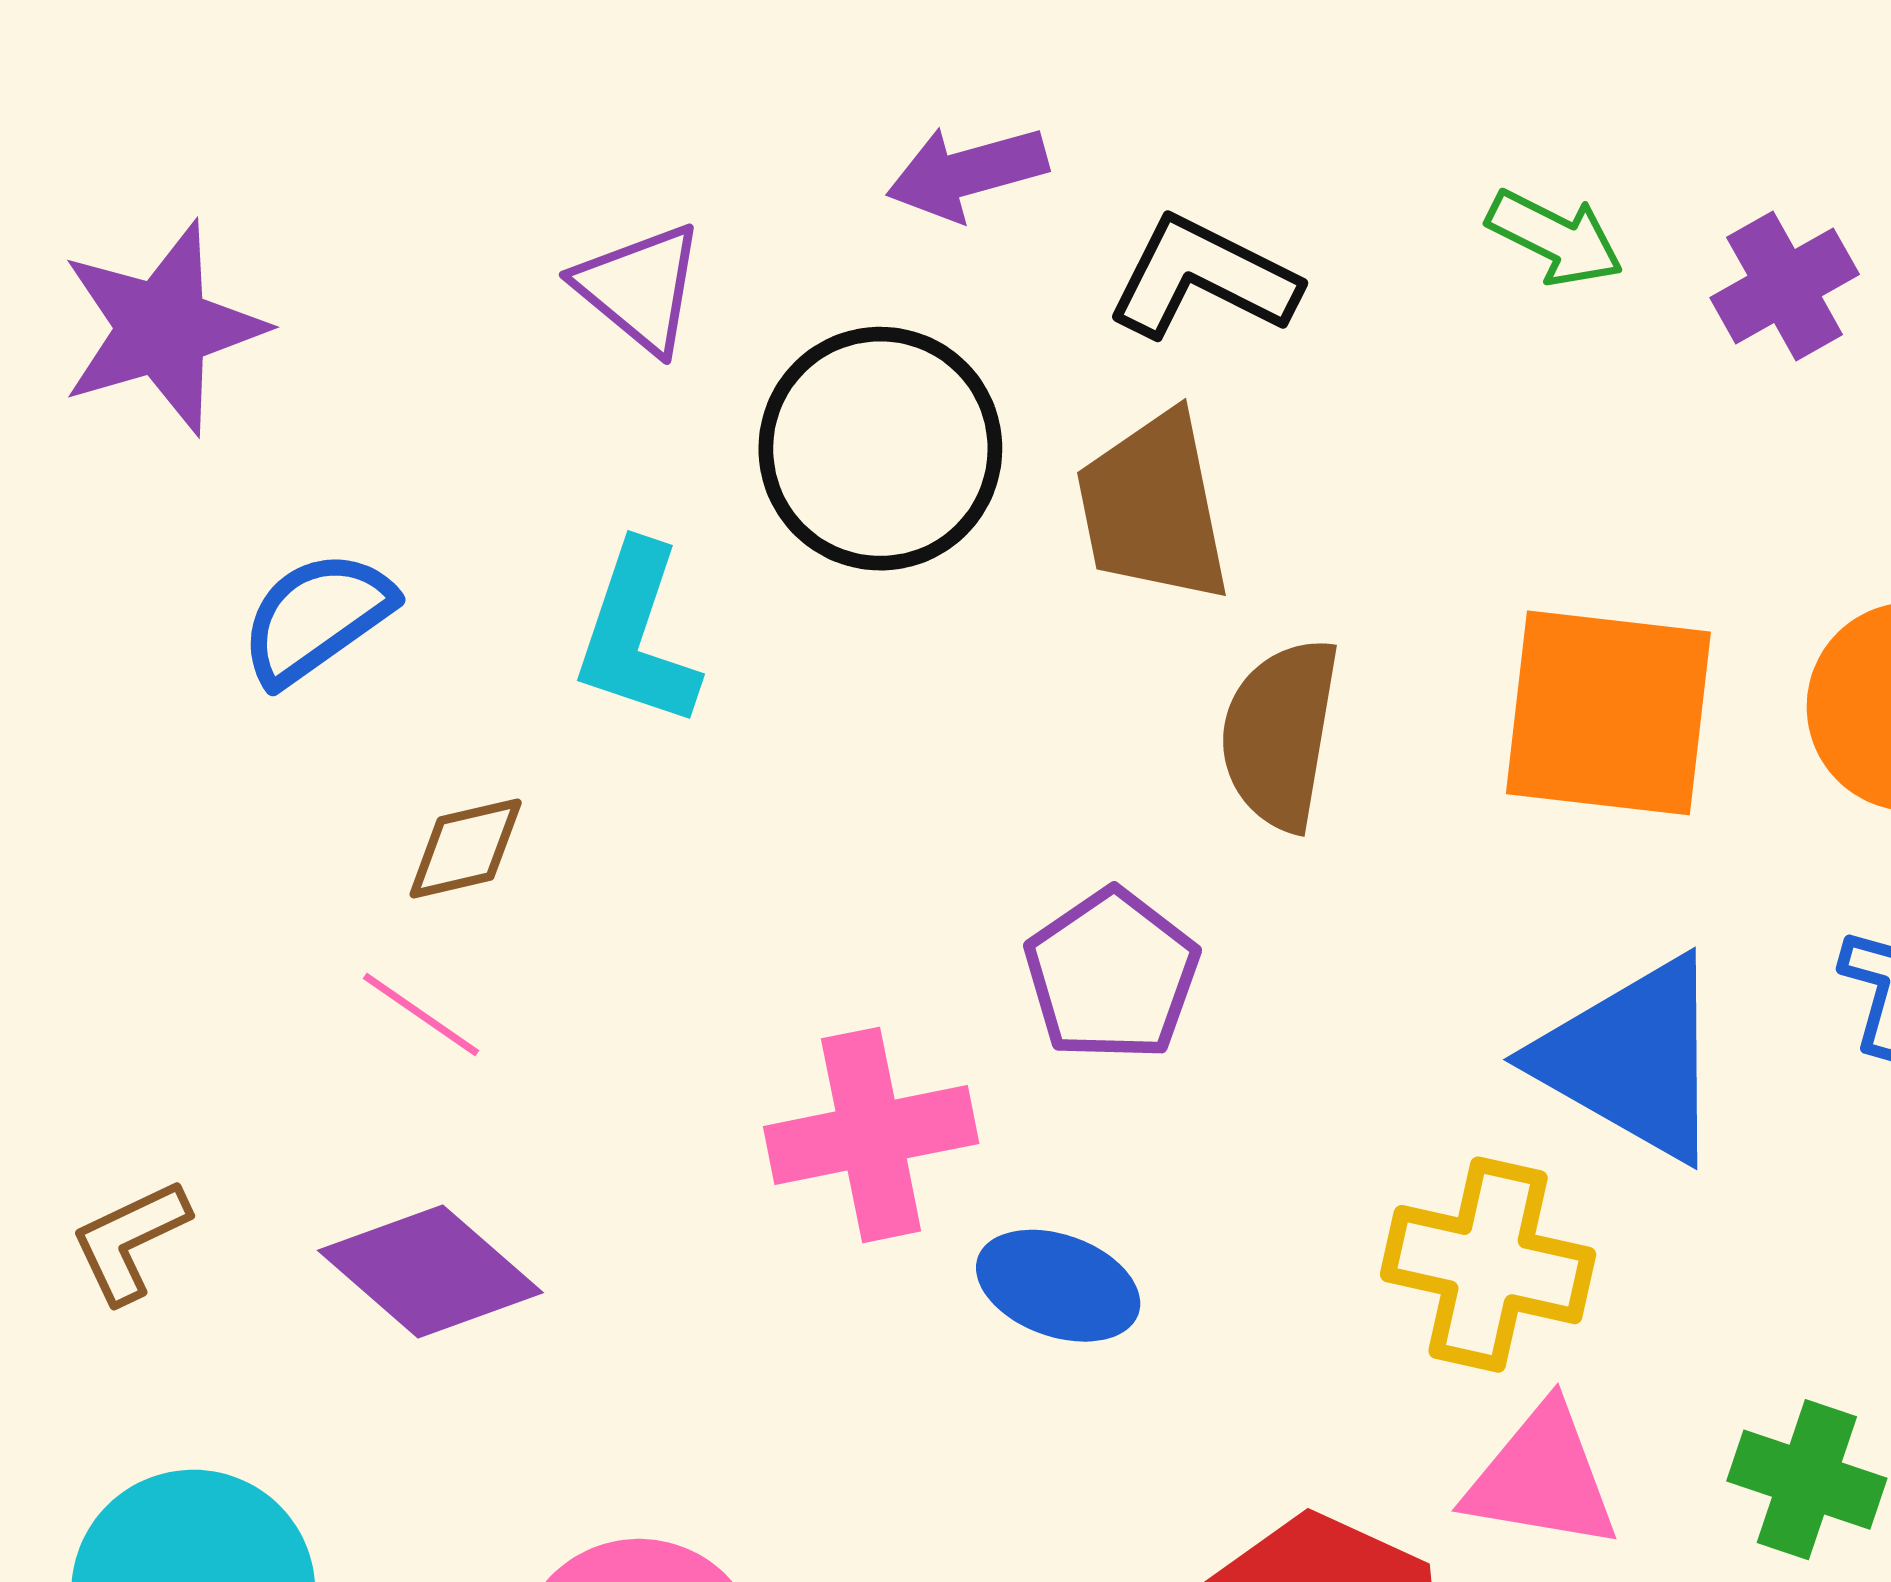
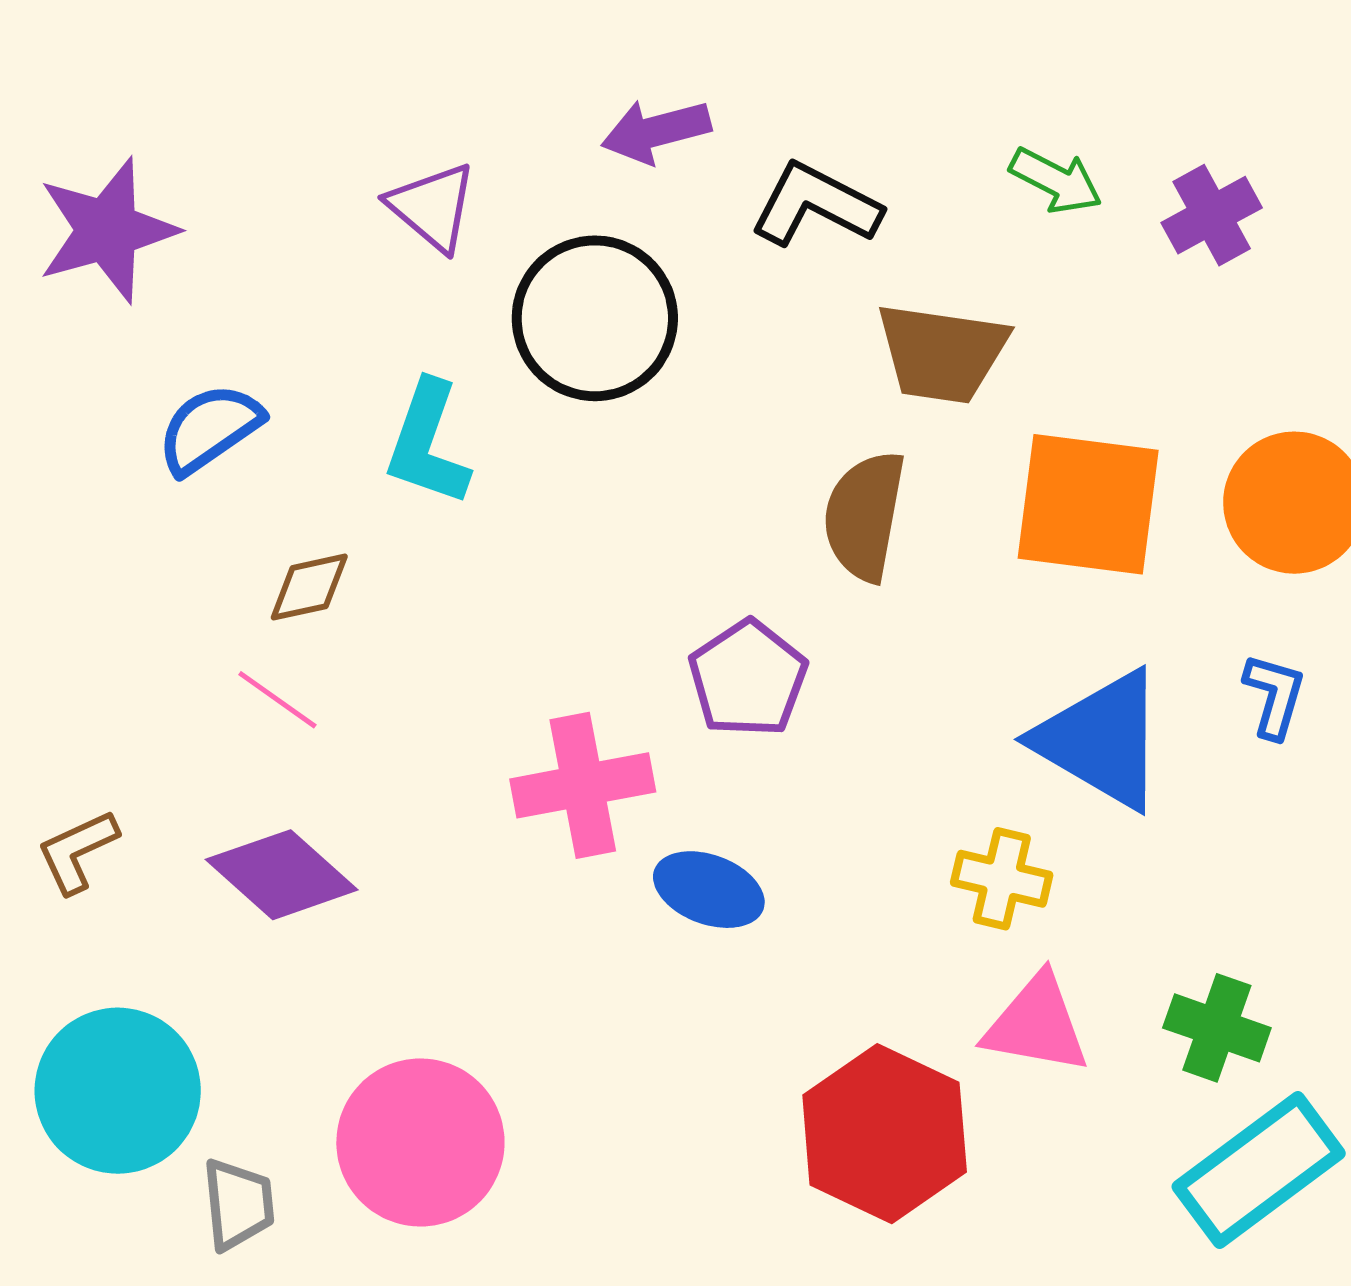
brown trapezoid: (1153, 507) -> (942, 353), moved, turned -71
yellow cross: (1488, 1265) -> (1002, 879), size x0.7

